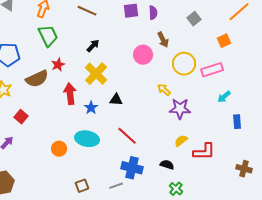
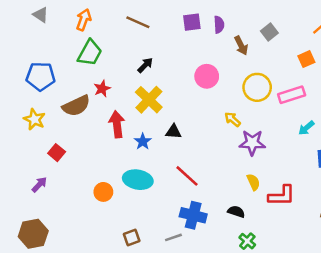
green trapezoid: (48, 36) -> (90, 53), turned 55
brown arrow: (163, 40) -> (241, 46), moved
yellow semicircle: (181, 141) -> (253, 182), turned 104

